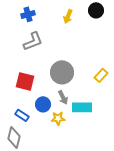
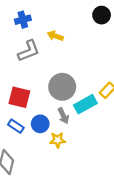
yellow arrow: (68, 16) -> (55, 36), moved, turned 88
cyan rectangle: (82, 107) -> (85, 104), moved, turned -30
blue rectangle: (22, 115) -> (16, 126), moved

